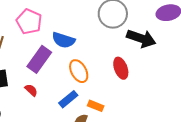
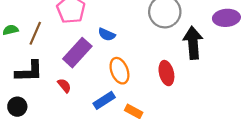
black arrow: (141, 38) -> (193, 43), turned -120
blue semicircle: (63, 40) -> (107, 34), size x0.7

